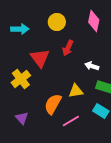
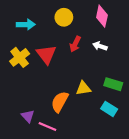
white arrow: (92, 66) -> (100, 46), moved
yellow cross: (21, 79) -> (20, 57), moved
pink line: (71, 121) -> (47, 126), moved, turned 54

